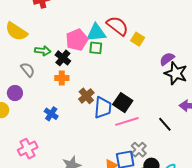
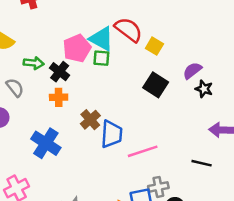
cyan triangle: (96, 33) -> (101, 39), turned 35
black star: (176, 73) -> (204, 89), size x0.6
black square: (123, 103) -> (156, 85), moved
blue cross: (51, 114) -> (46, 143), size x1.6
black line: (165, 124) -> (202, 163), moved, turned -35
gray cross: (139, 150) -> (158, 187), turned 35

